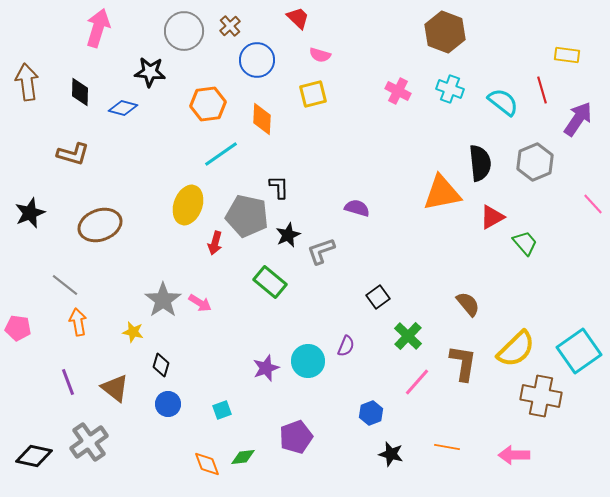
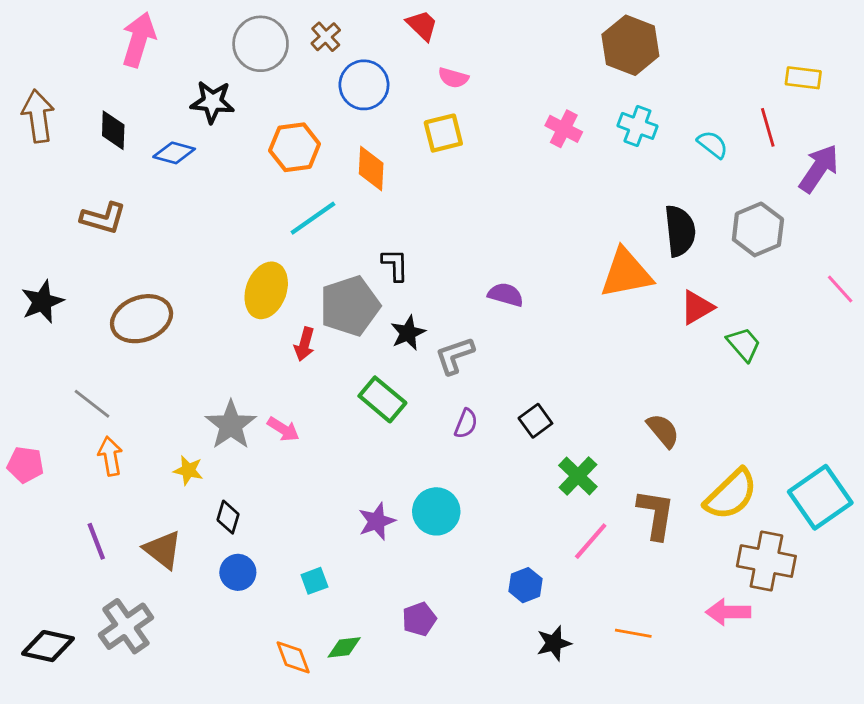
cyan semicircle: (503, 102) -> (713, 144), size x0.7
gray pentagon: (247, 216) -> (350, 306), turned -30
purple semicircle: (346, 346) -> (466, 424), moved
purple pentagon: (296, 437) -> (419, 619), size x0.7
black star: (391, 454) -> (554, 643), turned -30
pink arrow: (514, 455) -> (728, 612), moved

